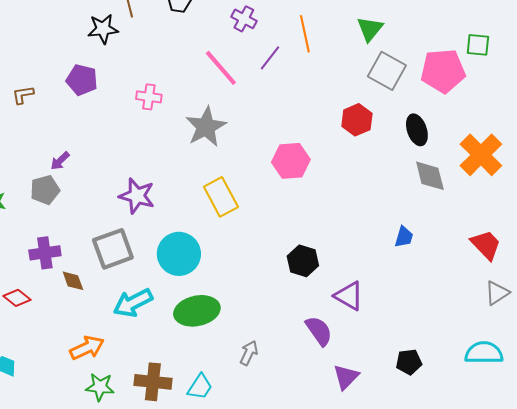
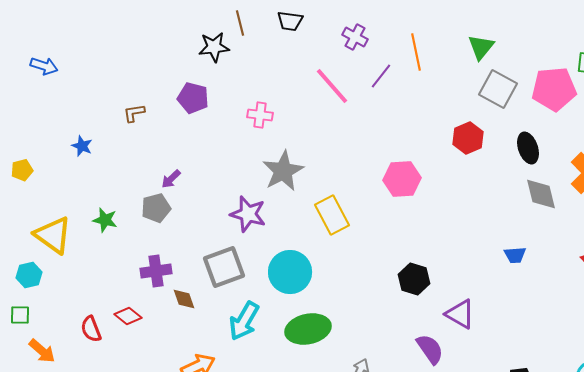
gray star: (206, 127) -> (283, 171), moved
blue trapezoid: (404, 237) -> (515, 255), turned 70
cyan arrow: (133, 303) -> (244, 321), turned -33

